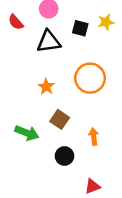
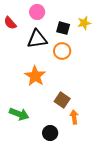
orange circle: (90, 78) -> (62, 51), moved, size x0.7
orange star: (46, 87) -> (35, 76), size x1.5
brown square: (60, 119) -> (62, 100), moved

